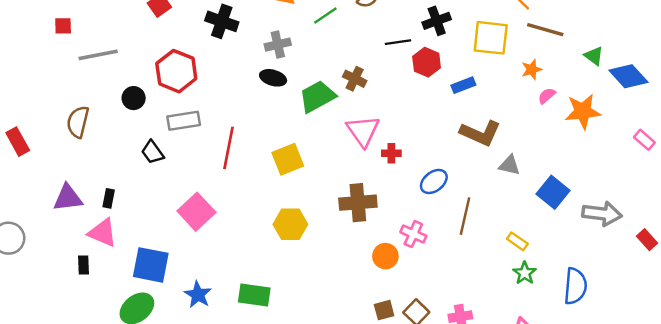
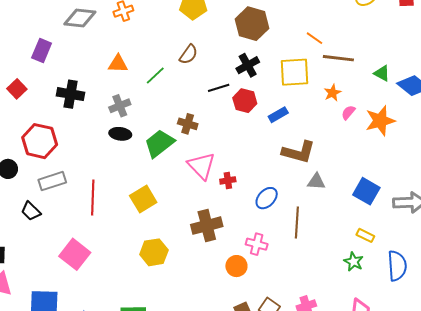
gray triangle: (509, 165) -> (316, 182), moved
yellow rectangle: (517, 241) -> (365, 235), moved

